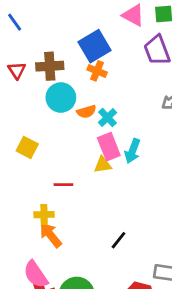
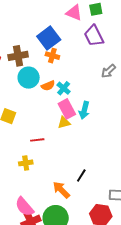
orange arrow: (50, 235) -> (61, 190), moved

